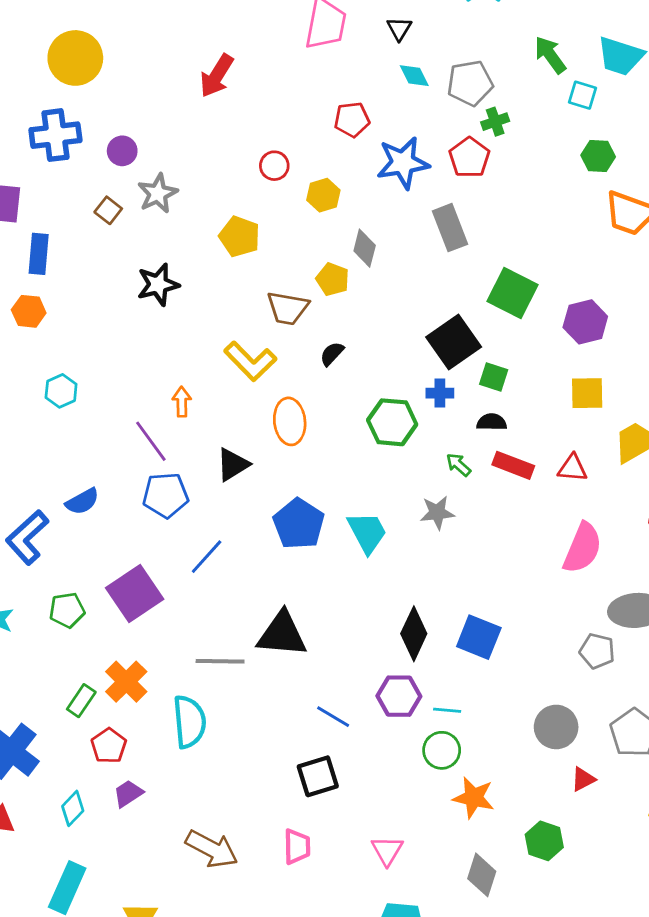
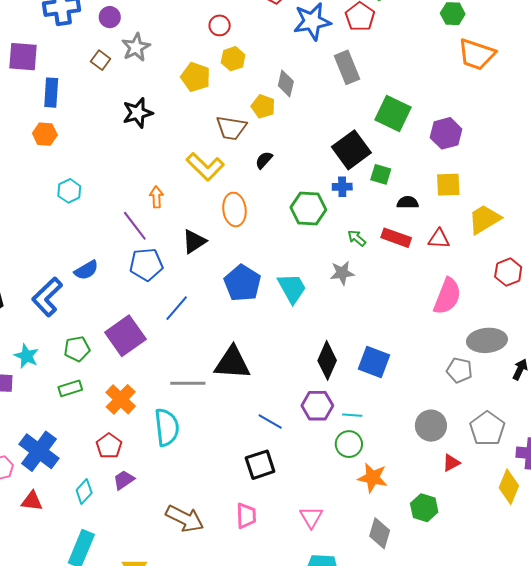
yellow hexagon: (323, 195) -> (233, 59), moved
black semicircle: (492, 422) -> (408, 202), moved
green rectangle: (81, 701) -> (70, 388), moved, turned 40

